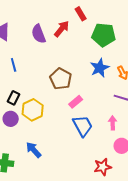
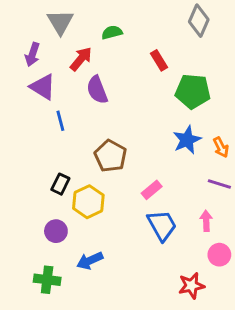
red arrow: (62, 29) -> (81, 59), moved
blue line: (14, 65) -> (60, 121), moved
brown pentagon: (61, 79) -> (110, 156), moved
purple circle: (11, 119) -> (56, 231), moved
blue arrow: (34, 150) -> (90, 261), turned -72

